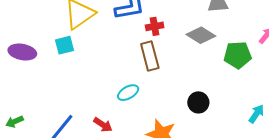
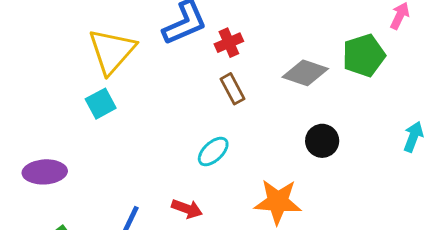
gray diamond: (201, 35) -> (305, 73), moved
purple ellipse: (22, 52) -> (45, 172), moved
brown rectangle: (150, 56) -> (233, 89), size x0.7

